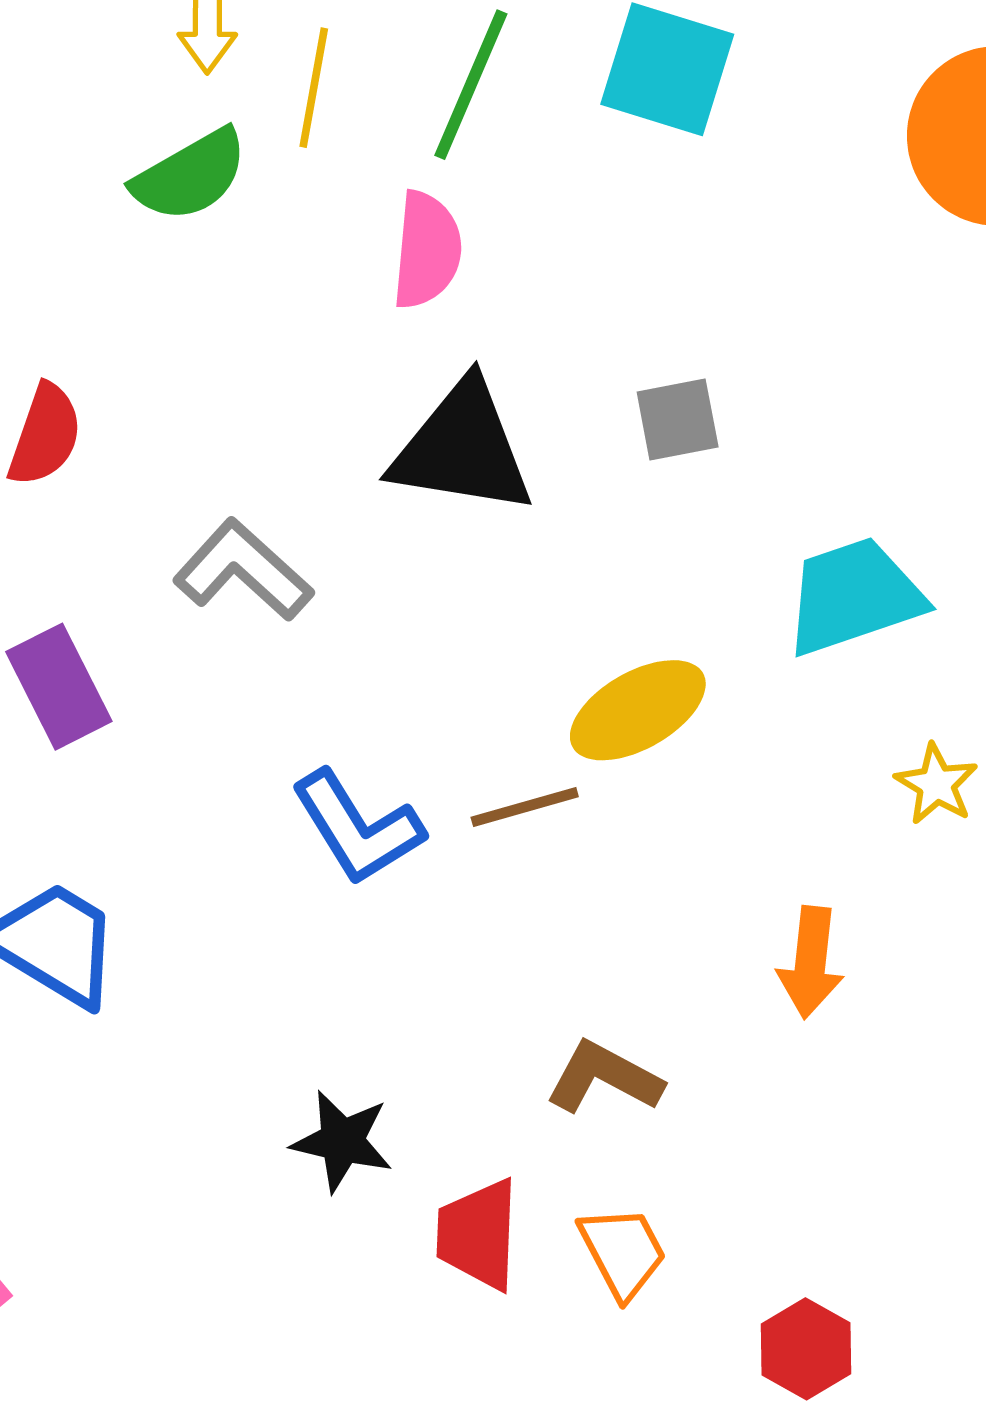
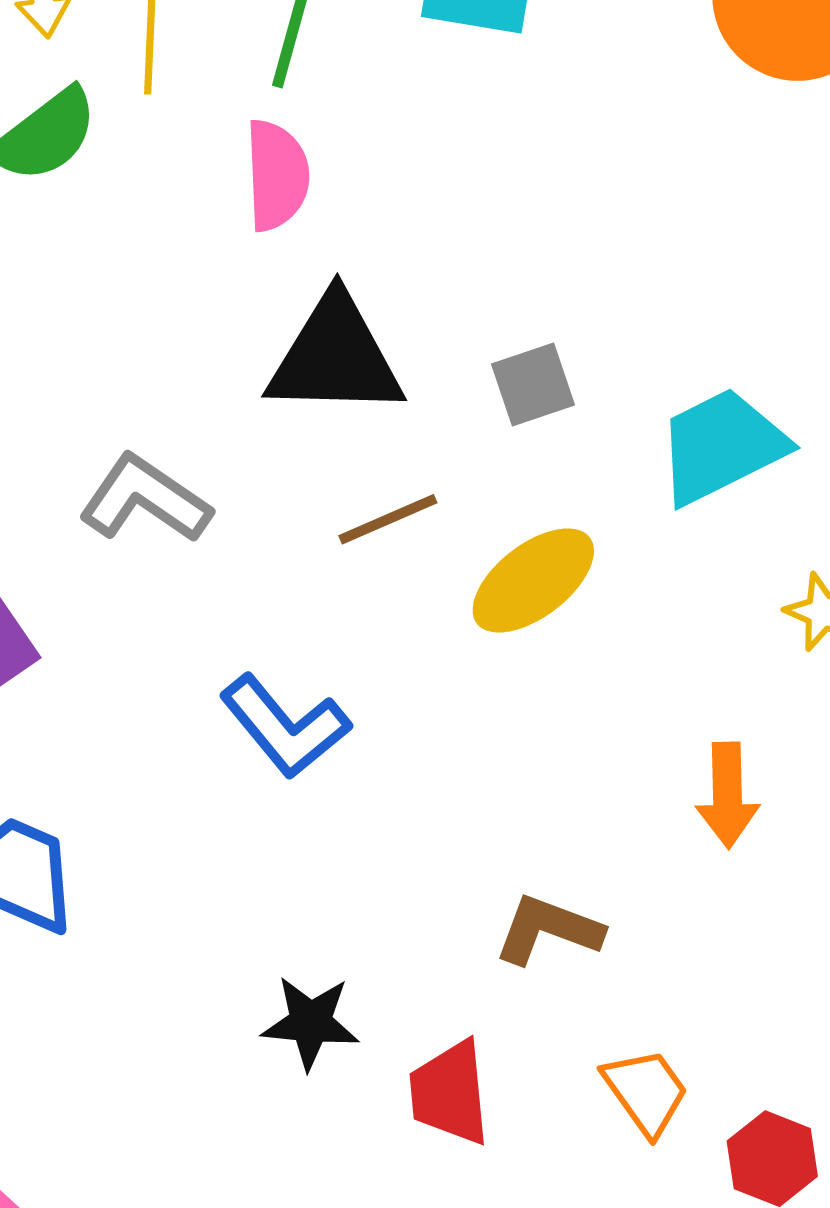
gray square: (678, 419) -> (533, 384), moved
brown line: (525, 807) -> (388, 519), moved
orange trapezoid: (623, 1252) -> (646, 1091), moved

